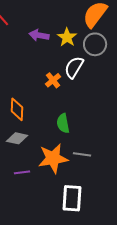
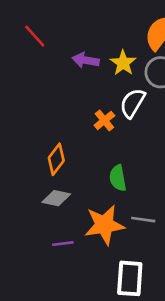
orange diamond: (17, 109) -> (56, 159), turned 35

